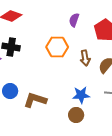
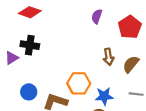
orange hexagon: (57, 47) -> (79, 83), moved

